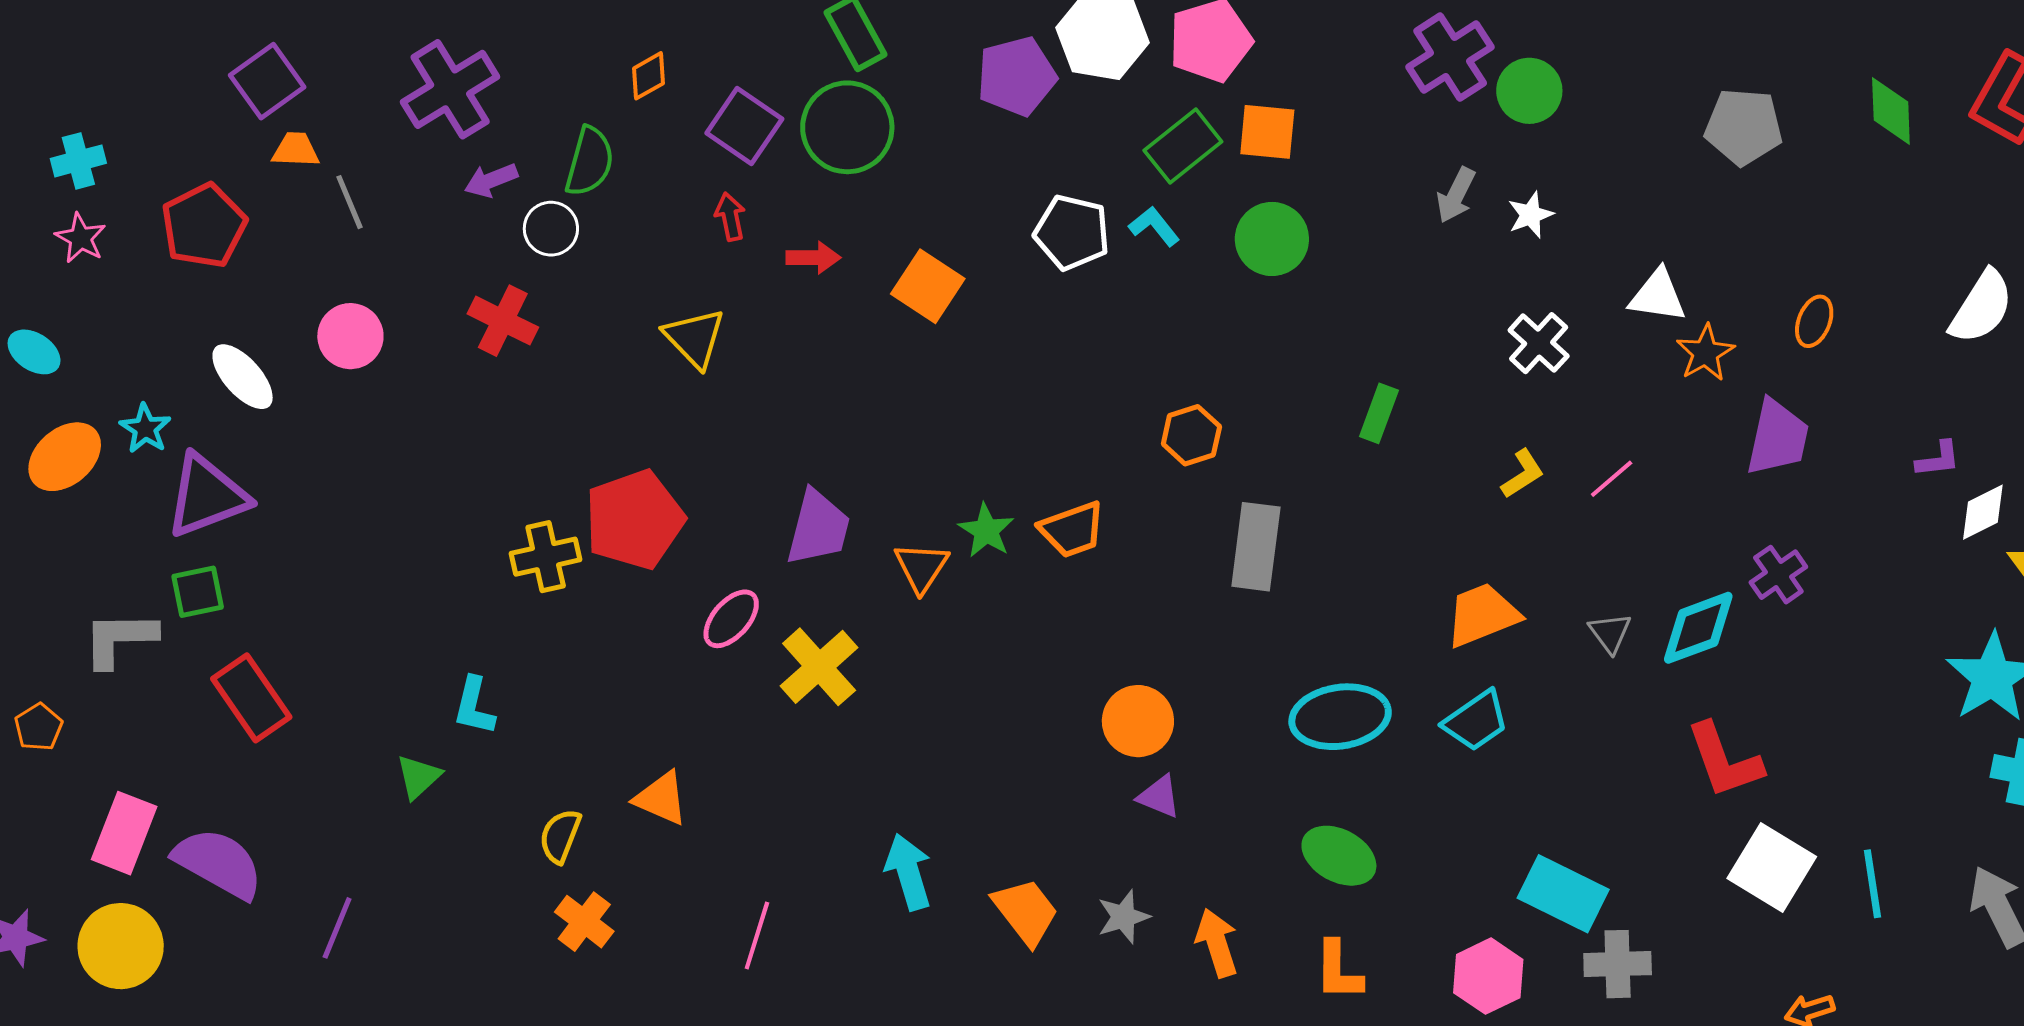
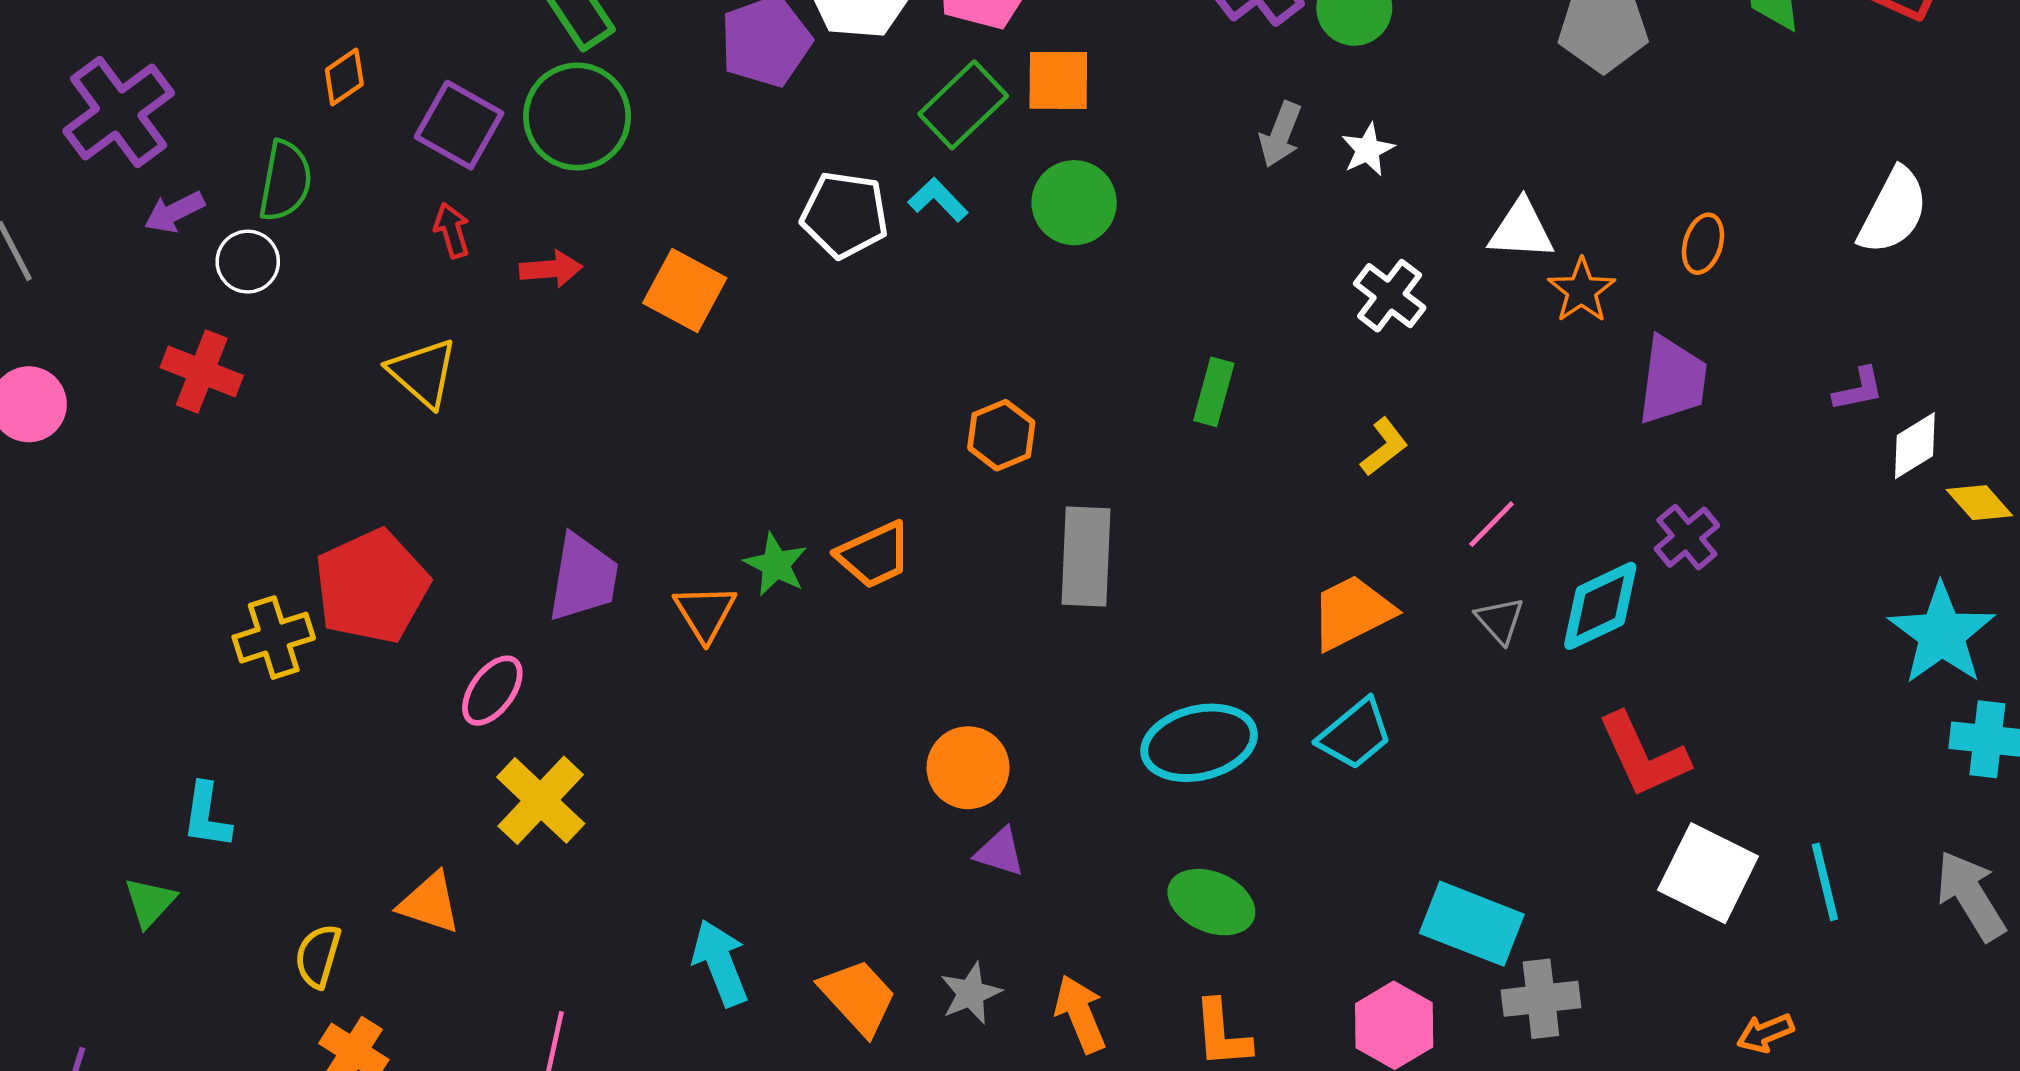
pink line: (1612, 479) -> (1492, 524), moved
yellow cross: (819, 667) -> (541, 800), moved

